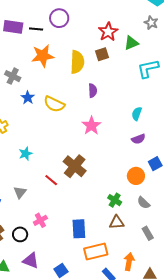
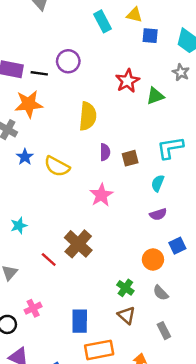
brown square: (102, 54) -> (130, 158), moved
orange star: (43, 56) -> (29, 104), moved
cyan L-shape: (148, 69) -> (170, 148), moved
brown triangle: (117, 222) -> (126, 315), turned 42

